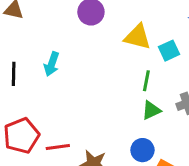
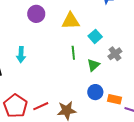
cyan square: (169, 51) -> (95, 36), moved
green line: (146, 81) -> (73, 53), moved

